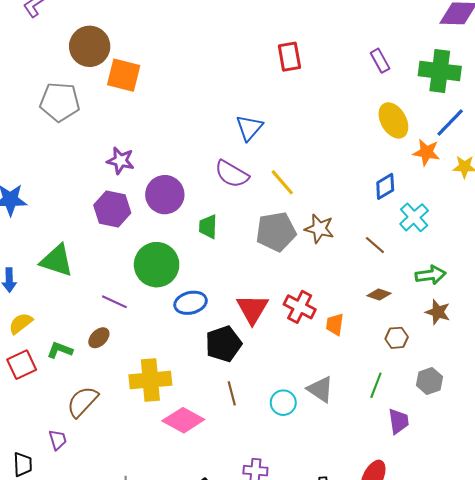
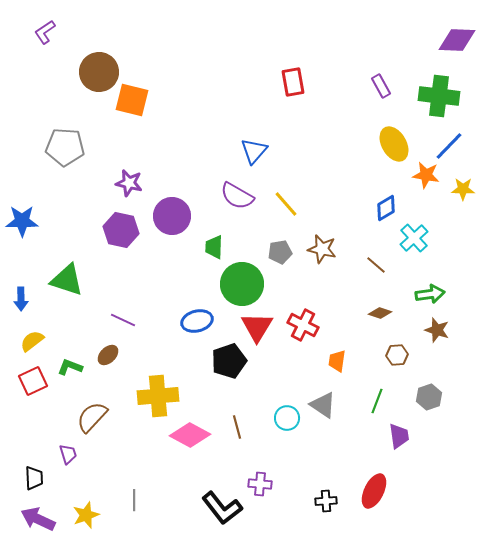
gray pentagon: (60, 102) -> (65, 147), moved
gray pentagon: (276, 232) -> (280, 252), size x0.6
green circle: (157, 265) -> (242, 284), moved
orange trapezoid: (335, 324) -> (337, 361), moved
brown line: (232, 393) -> (237, 427), moved

